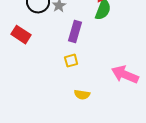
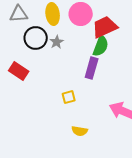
purple rectangle: (75, 32) -> (92, 68), moved

